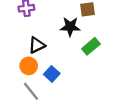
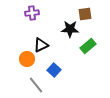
orange circle: (29, 66) -> (27, 59), moved

